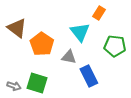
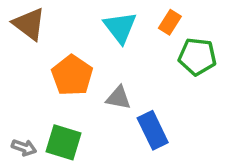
brown triangle: (17, 28) -> (29, 24), moved
cyan triangle: (80, 32) -> (120, 27), moved
green pentagon: (115, 46) -> (197, 57), moved

